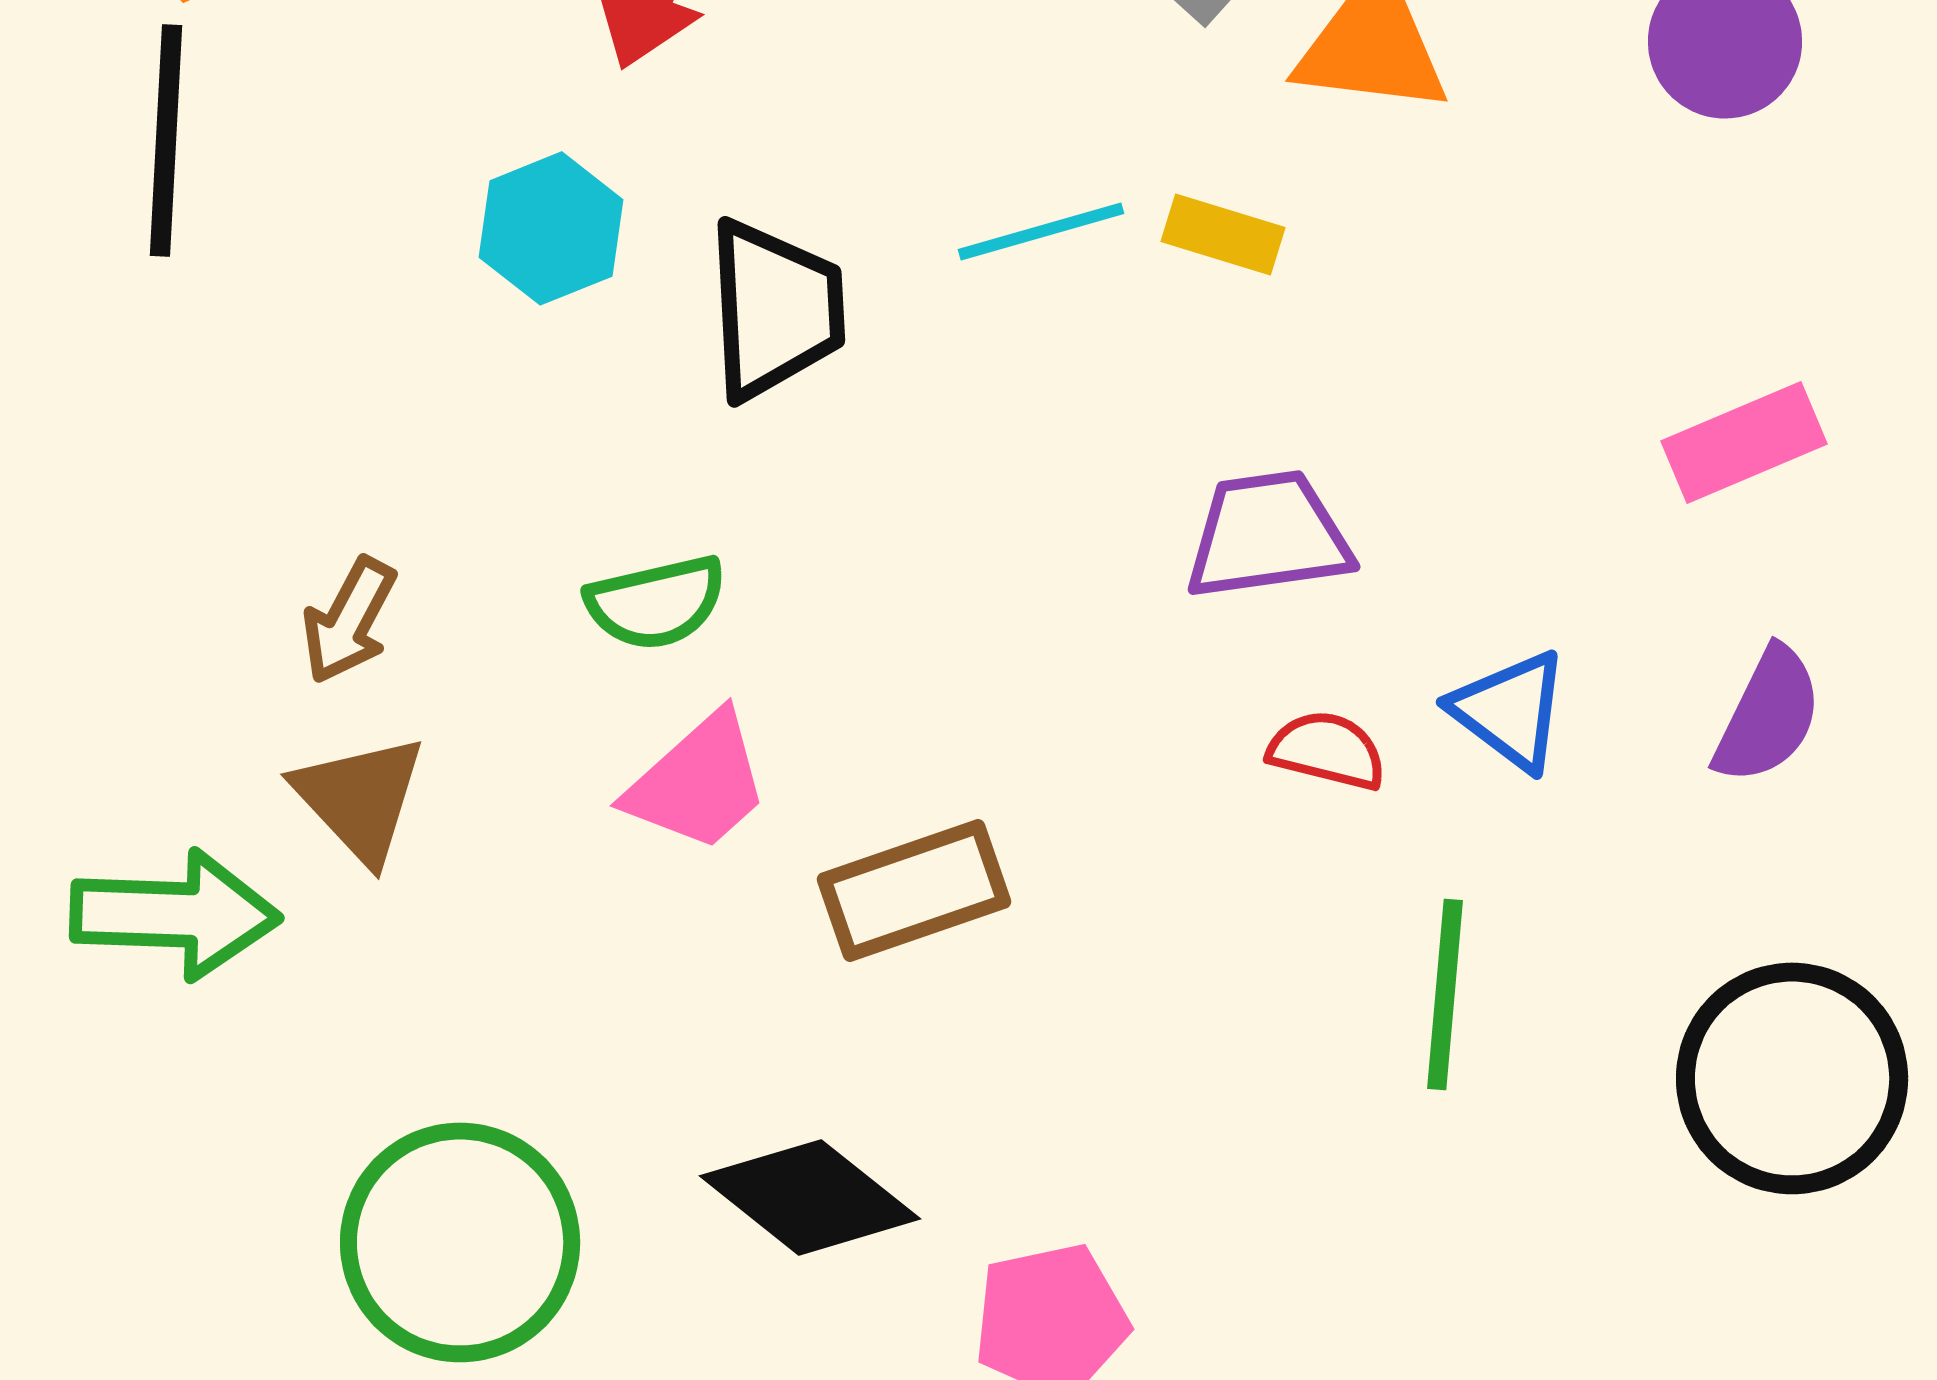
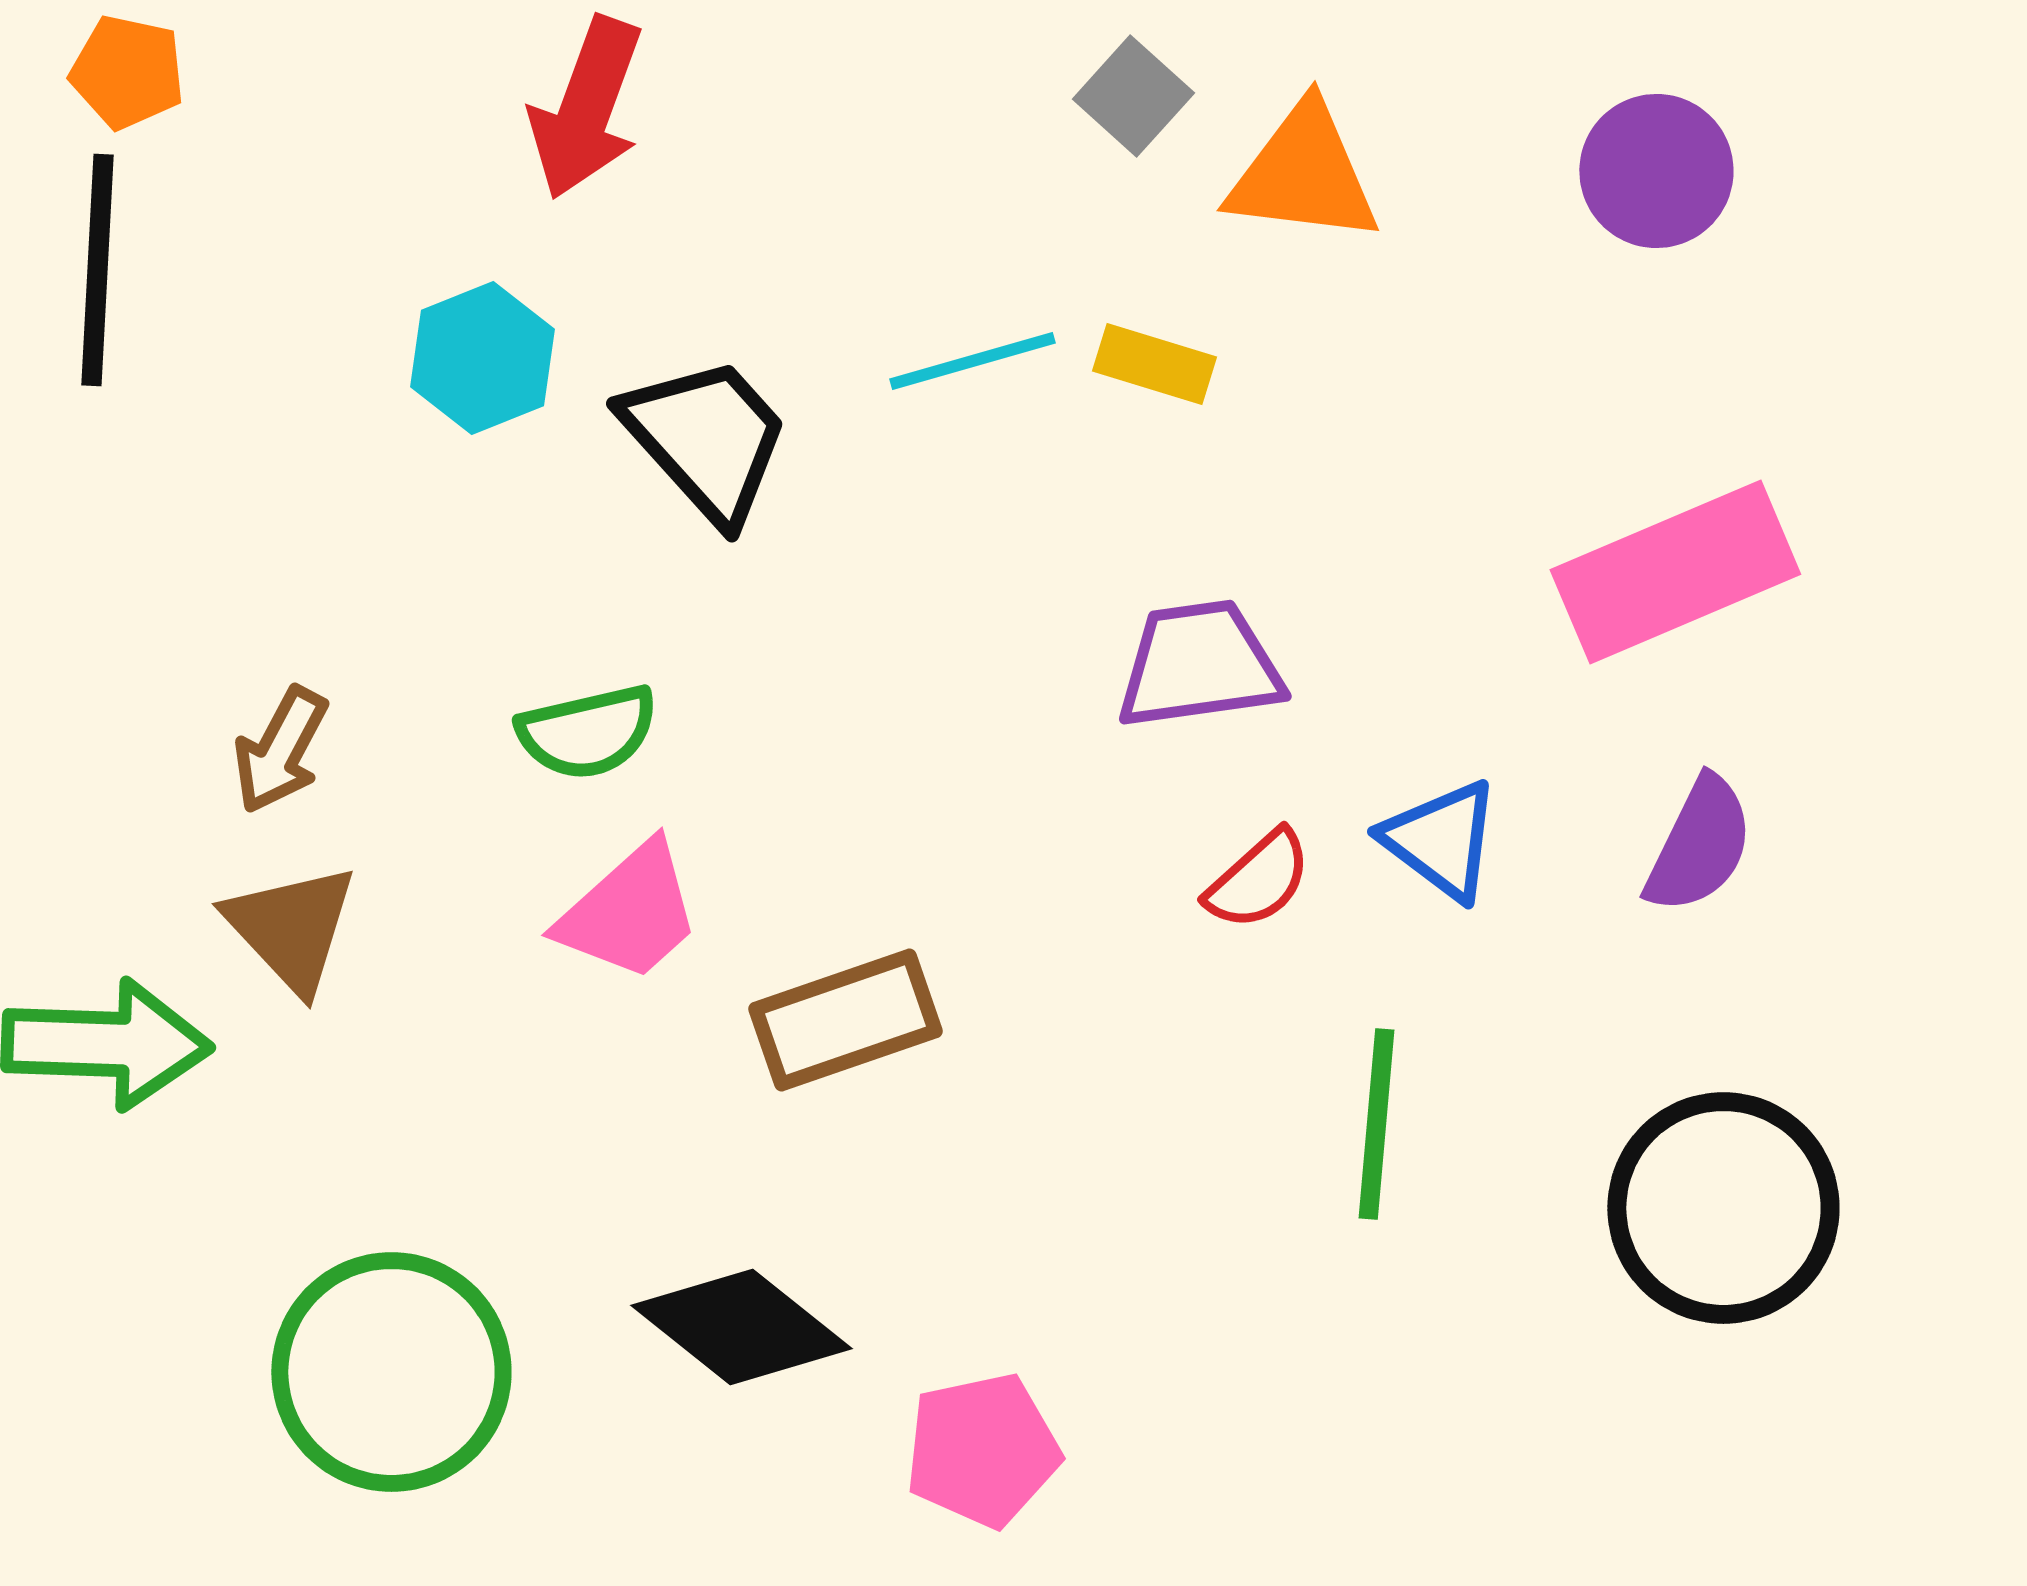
black trapezoid: (775, 309) -> (706, 439), turned -39
pink rectangle: (1744, 442) -> (1675, 572), size x1.5
red semicircle: (1327, 750) -> (1258, 880), turned 124

